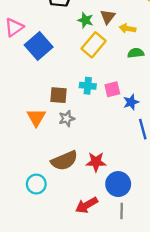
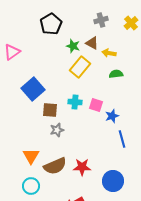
brown triangle: (108, 17) -> (92, 43), turned -40
blue square: (39, 46) -> (33, 89), moved
pink square: (112, 89) -> (96, 105), turned 32
orange triangle: (36, 117) -> (31, 156), moved
blue circle: (118, 184) -> (113, 181), moved

